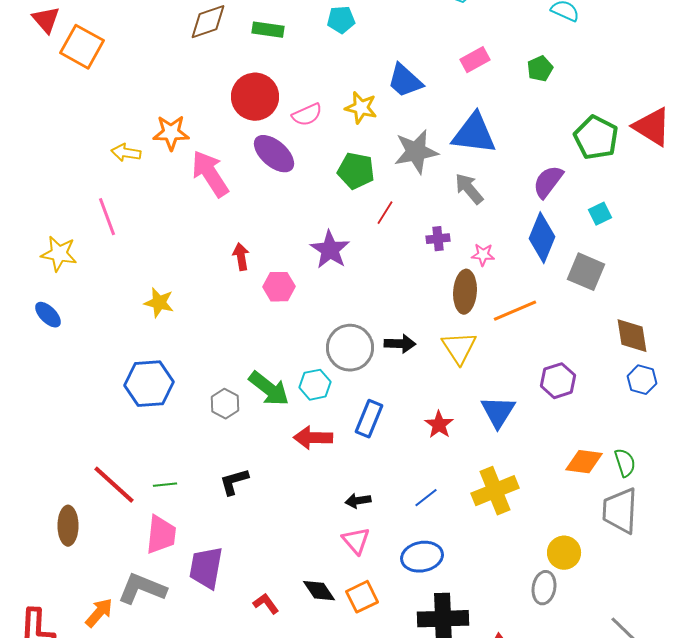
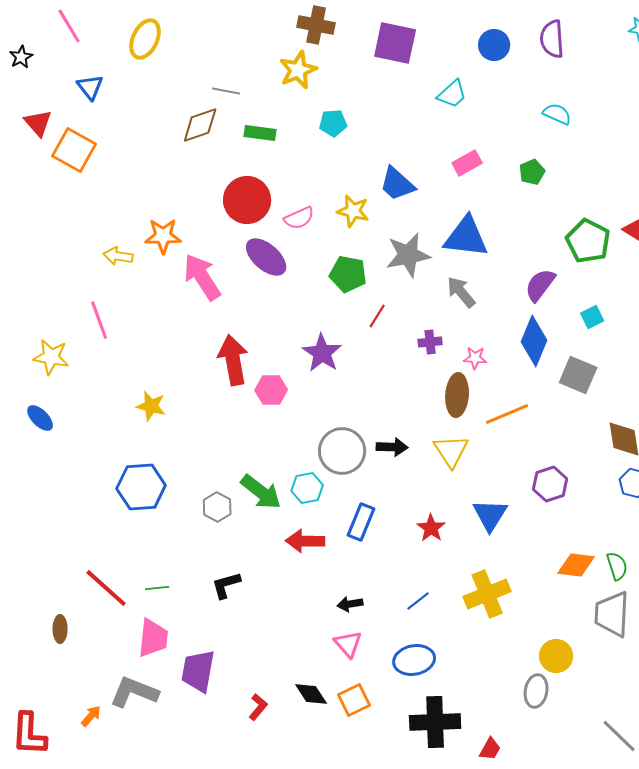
red arrow: (241, 257) -> (233, 360), size x1.8
brown ellipse: (68, 526) -> (60, 629), size x0.7
red L-shape: (266, 604) -> (258, 707), turned 76
orange arrow: (99, 613) -> (91, 716), size x0.7

